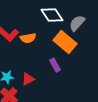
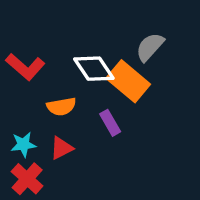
white diamond: (52, 15) -> (94, 69), moved
orange semicircle: (28, 38) -> (61, 107), moved

